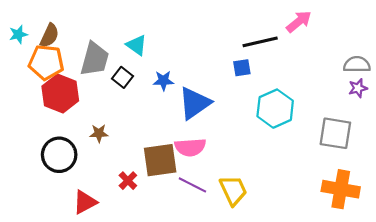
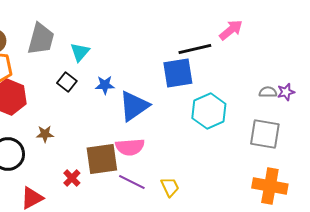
cyan triangle: (137, 45) -> (80, 52), turned 35
gray trapezoid: (95, 59) -> (41, 39), moved
gray semicircle: (357, 64) -> (268, 92), moved, size x0.7
blue square: (242, 68) -> (178, 73), size x1.8
yellow trapezoid: (233, 190) -> (170, 187), size x0.7

